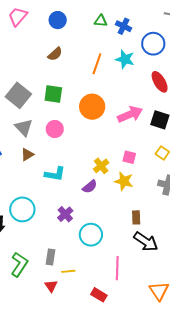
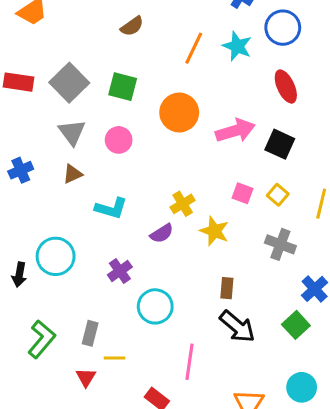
pink square: (129, 157) -> (242, 193), moved

